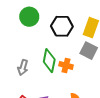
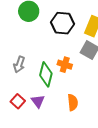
green diamond: (49, 61) -> (46, 74), moved

